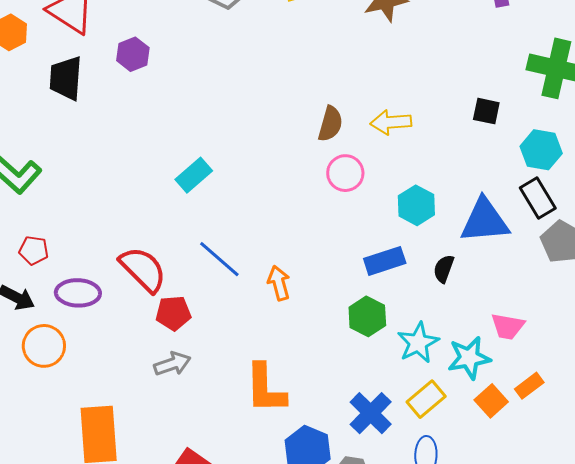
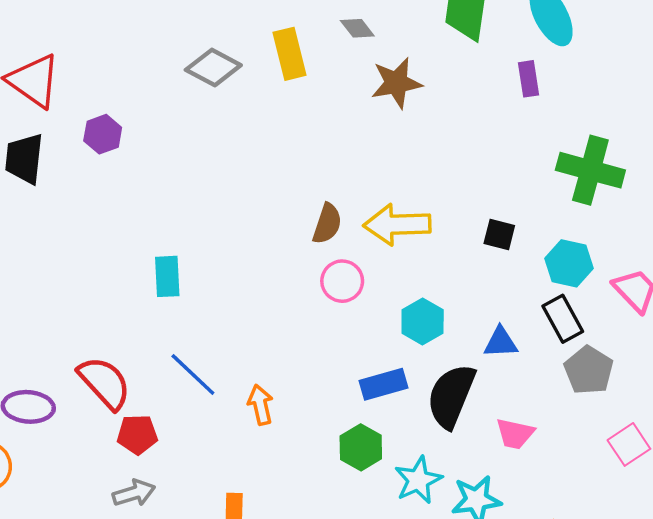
black square: (486, 111) -> (499, 234), moved
yellow arrow: (391, 122) -> (397, 225), size x1.4
cyan rectangle: (194, 175) -> (167, 276), turned -54
blue triangle: (485, 221) -> (501, 342), size x0.6
black semicircle: (444, 269) -> (451, 396), size x2.0
pink trapezoid: (508, 326) -> (515, 434), moved

